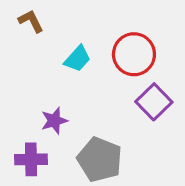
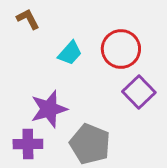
purple star: (54, 121) -> (49, 109), size x1.5

